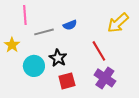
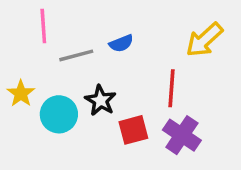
yellow star: (12, 45) -> (21, 94), moved
red line: (99, 51) -> (171, 88), turned 35
red square: (67, 81) -> (133, 130), moved

